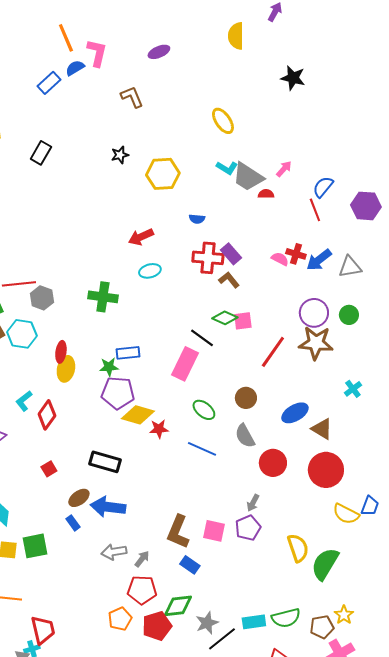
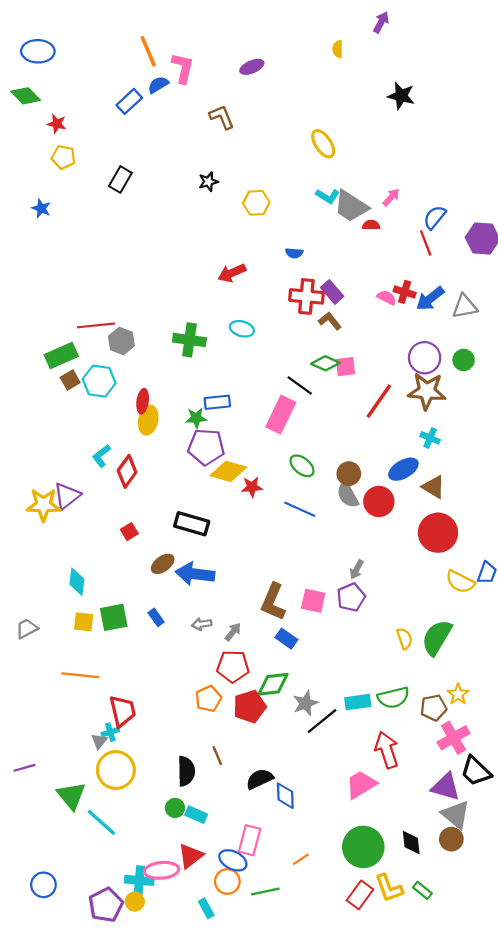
yellow semicircle: (236, 36) -> (338, 49), size x0.6
yellow hexagon: (163, 174) -> (256, 203), size x0.7
cyan ellipse: (150, 271) -> (242, 329), moved, turned 30
cyan cross: (353, 389) -> (430, 438), moved, turned -30
brown circle: (246, 398) -> (349, 474), moved
red circle: (273, 463) -> (379, 501), moved
blue rectangle: (73, 523) -> (156, 617), moved
yellow semicircle: (298, 548) -> (405, 639), moved, size x0.7
gray arrow: (114, 552) -> (202, 624), size x0.7

